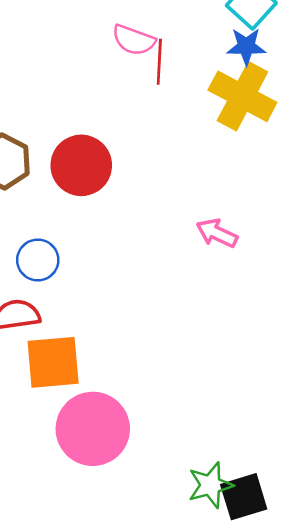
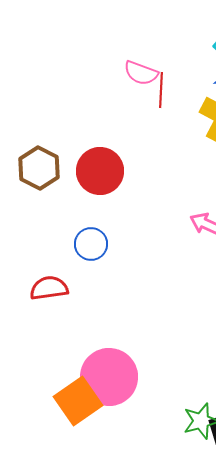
blue circle: (38, 260) -> (91, 244), moved
orange square: (53, 362) -> (78, 401), moved, turned -30

